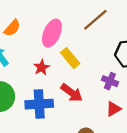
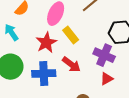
red star: (42, 67) -> (46, 43), size x1.5
purple cross: (110, 81) -> (104, 55), size x1.5

